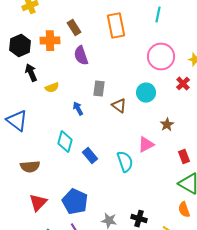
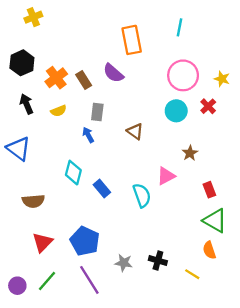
brown rectangle: (74, 28) -> (84, 80), moved
orange cross: (50, 41) -> (56, 78), moved, turned -36
purple semicircle: (81, 56) -> (113, 73), moved, turned -30
black arrow: (31, 73) -> (27, 104), moved
gray rectangle: (99, 89) -> (97, 112), moved
cyan circle: (146, 93) -> (176, 111), moved

